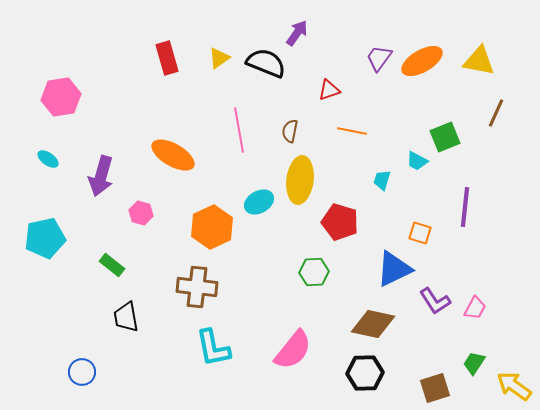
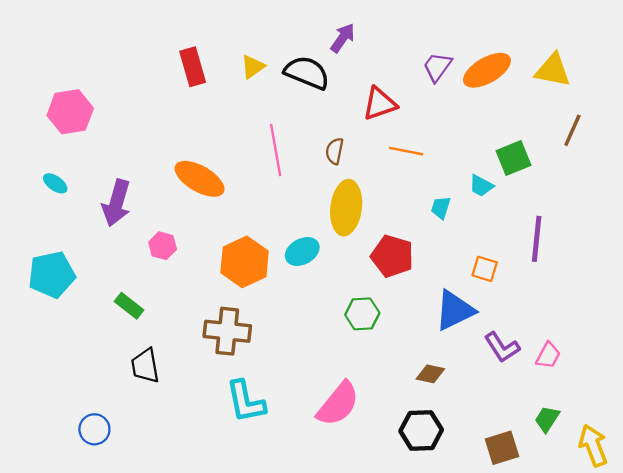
red triangle: (329, 90) -> (380, 104), size x1.4
cyan ellipse: (259, 202) -> (302, 252), moved
brown diamond: (373, 324) -> (430, 374), size x0.6
yellow arrow: (514, 386) -> (593, 445), turned 33

